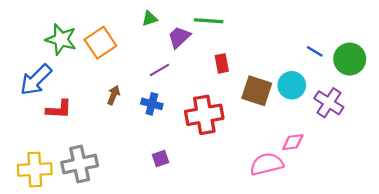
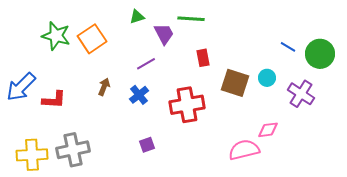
purple trapezoid: (179, 37) -> (164, 34), turned 105
blue arrow: (36, 80) -> (21, 87), moved
cyan circle: (292, 85) -> (267, 78), size x0.7
blue cross: (152, 104) -> (139, 95), turned 36

